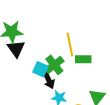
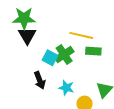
yellow line: (70, 45) -> (81, 35), turned -70
black arrow: (49, 80) -> (40, 80), moved

